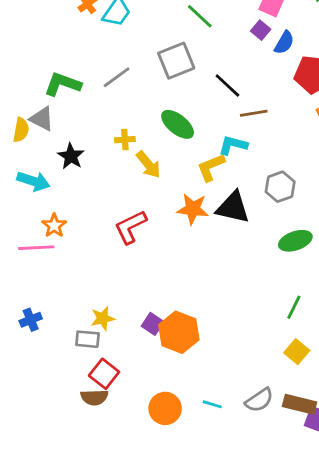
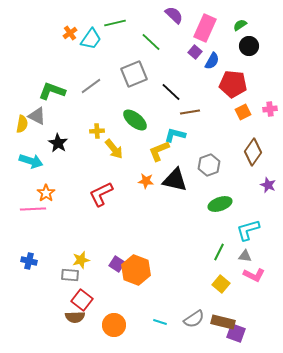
orange star: (193, 209) -> (146, 181), size x0.7
blue cross: (31, 320) -> (29, 261), turned 35
orange circle: (165, 408) -> (114, 325), moved

